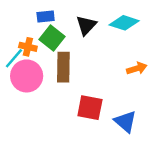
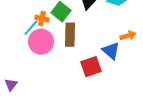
red square: (90, 108) -> (91, 67), turned -30
blue triangle: (125, 122) -> (111, 51), moved

